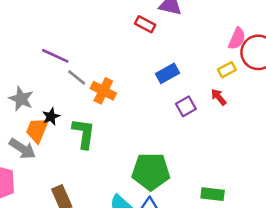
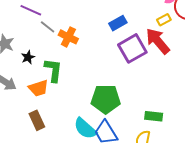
red arrow: (219, 97) -> (158, 41), size x2.0
purple square: (186, 106) -> (132, 48), size x1.8
orange trapezoid: (37, 130) -> (39, 88), moved, turned -130

